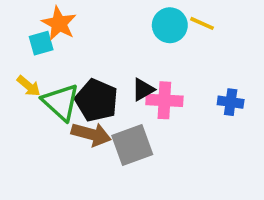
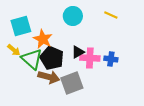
orange star: (59, 23) -> (43, 39), moved
cyan circle: (170, 25) -> (73, 16), moved
cyan square: (41, 43) -> (21, 26), size x1.5
blue cross: (231, 102) -> (111, 59), moved

